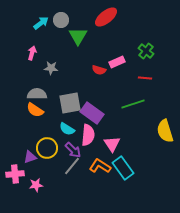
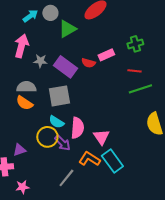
green triangle: (78, 36) -> (67, 29), turned 30
green cross: (146, 51) -> (135, 44), turned 35
pink arrow: (32, 53) -> (21, 46), size x1.6
green line: (133, 104) -> (140, 89), moved
purple rectangle: (92, 113) -> (65, 67), moved
yellow circle: (47, 148) -> (47, 137), moved
gray line: (72, 166) -> (66, 178), moved
pink star: (36, 185) -> (22, 187), moved

